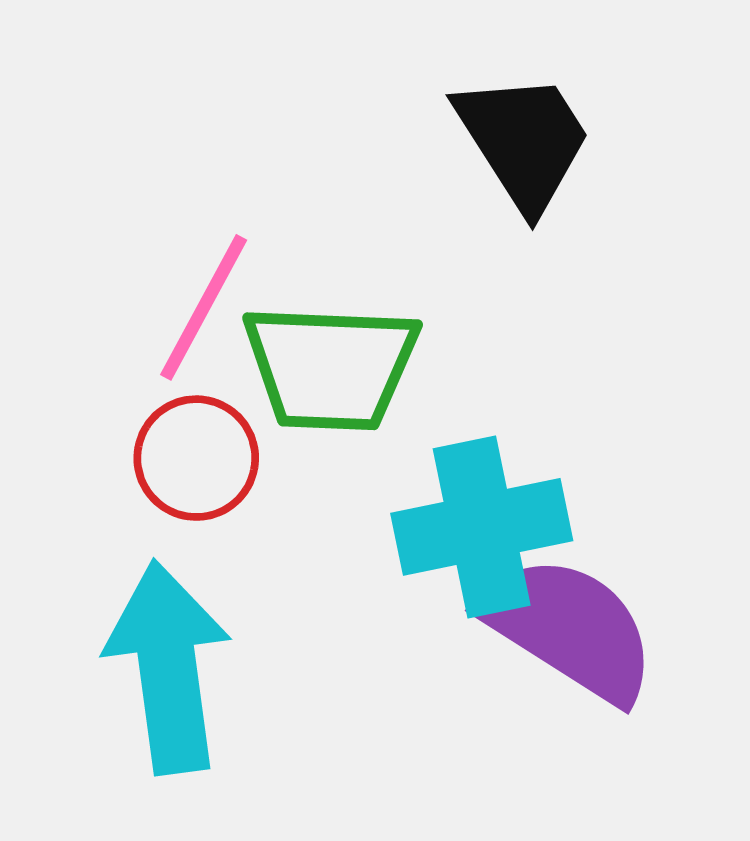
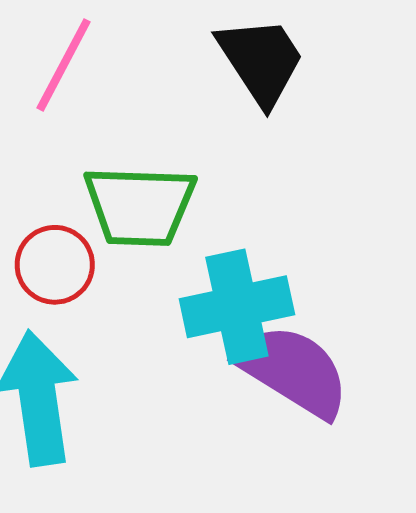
pink line: (204, 307) -> (64, 65), moved

